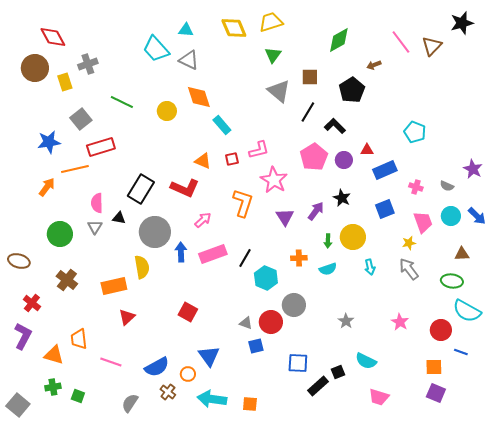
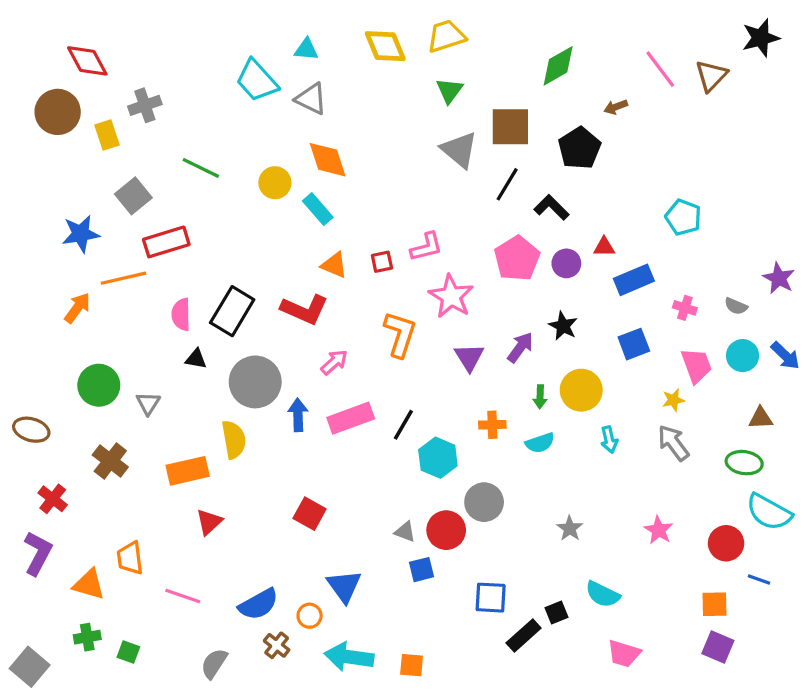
brown square: (310, 77) -> (510, 127), size x1.5
cyan rectangle: (222, 125) -> (318, 209), moved
pink semicircle: (97, 203) -> (181, 314), moved
gray triangle: (95, 227) -> (148, 403), moved

